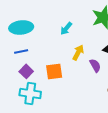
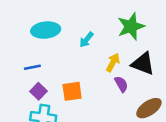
cyan ellipse: (21, 27) -> (46, 30), moved
yellow arrow: (78, 52) -> (113, 62), moved

